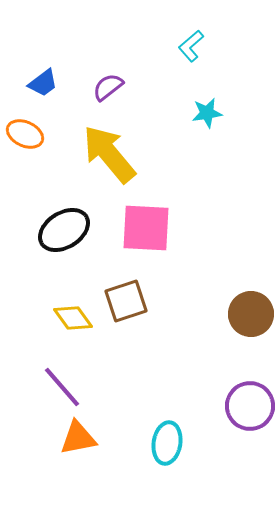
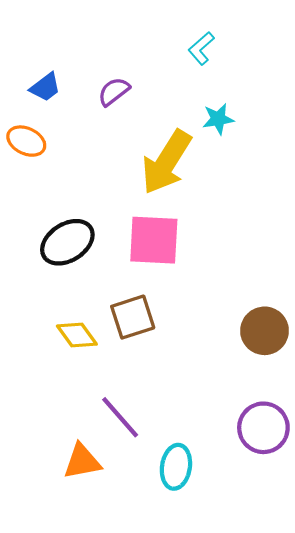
yellow arrow: (109, 154) -> (166, 162), moved, turned -108
purple line: (62, 387) -> (120, 417), moved

